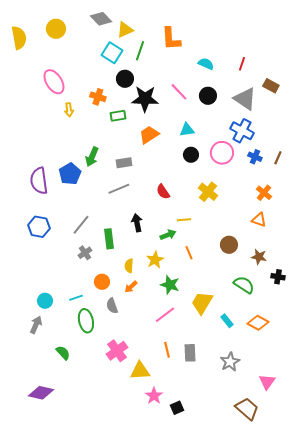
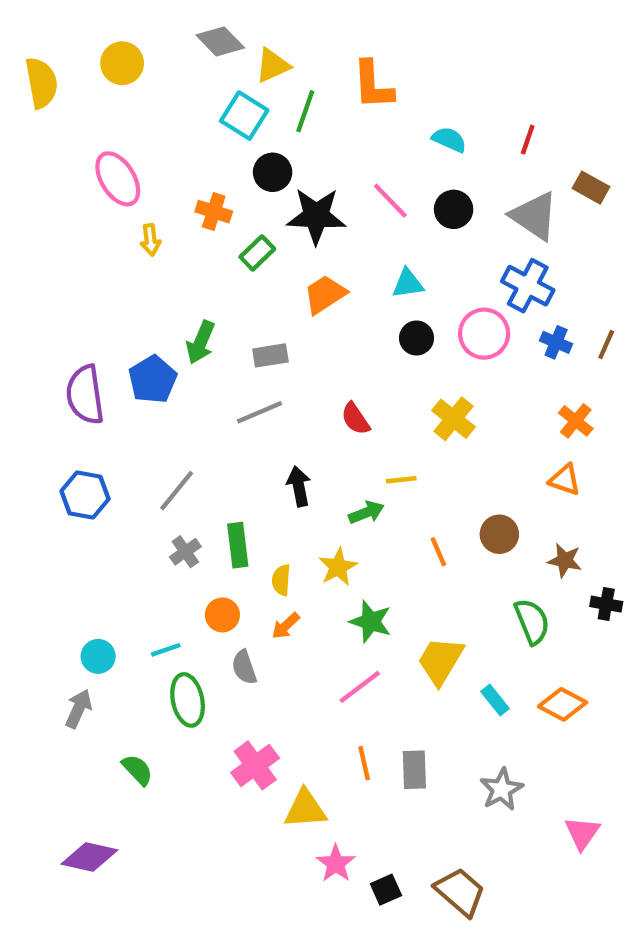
green rectangle: (118, 116) -> (257, 253), turned -35
green rectangle: (109, 239) -> (238, 545), moved
orange line: (189, 253) -> (438, 552), moved
green semicircle: (244, 285) -> (532, 621), turned 35
brown trapezoid: (247, 409) -> (460, 892), moved

